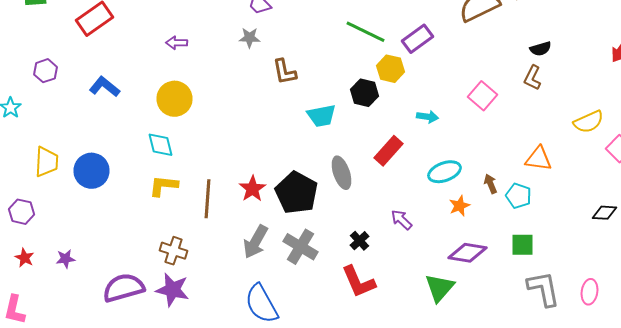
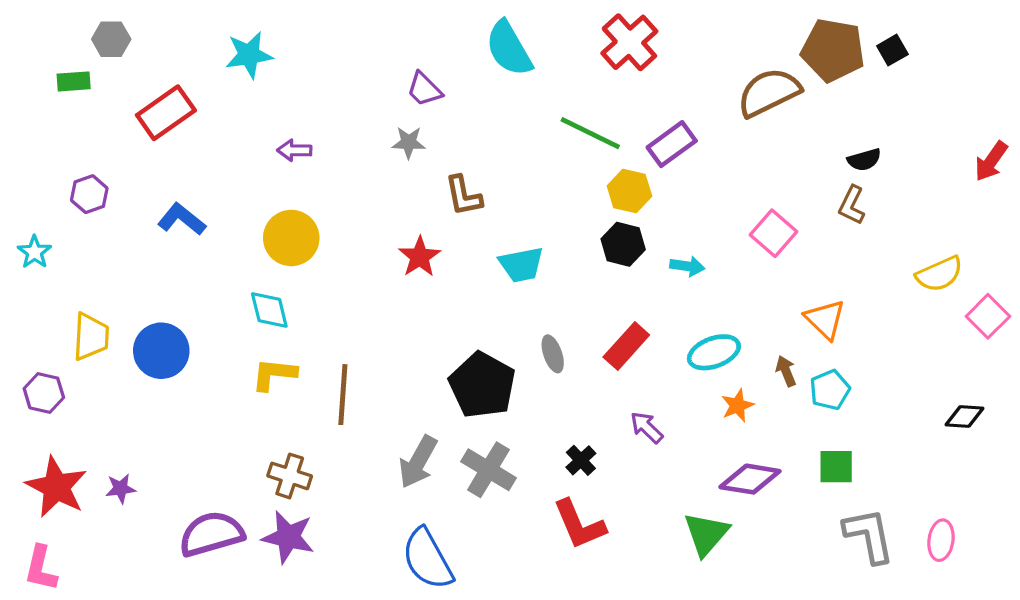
black hexagon: (364, 93) -> (623, 244), moved
red rectangle: (388, 151) -> (626, 346), moved
orange triangle: (538, 159) -> (825, 319), moved, turned 36
gray ellipse: (342, 173) -> (553, 354), size x0.7
red star: (252, 189) -> (420, 257), moved
cyan pentagon: (518, 196) -> (830, 390), turned 30
purple hexagon: (22, 212) -> (44, 393), moved
red star: (24, 258) -> (56, 487), size x2.0

